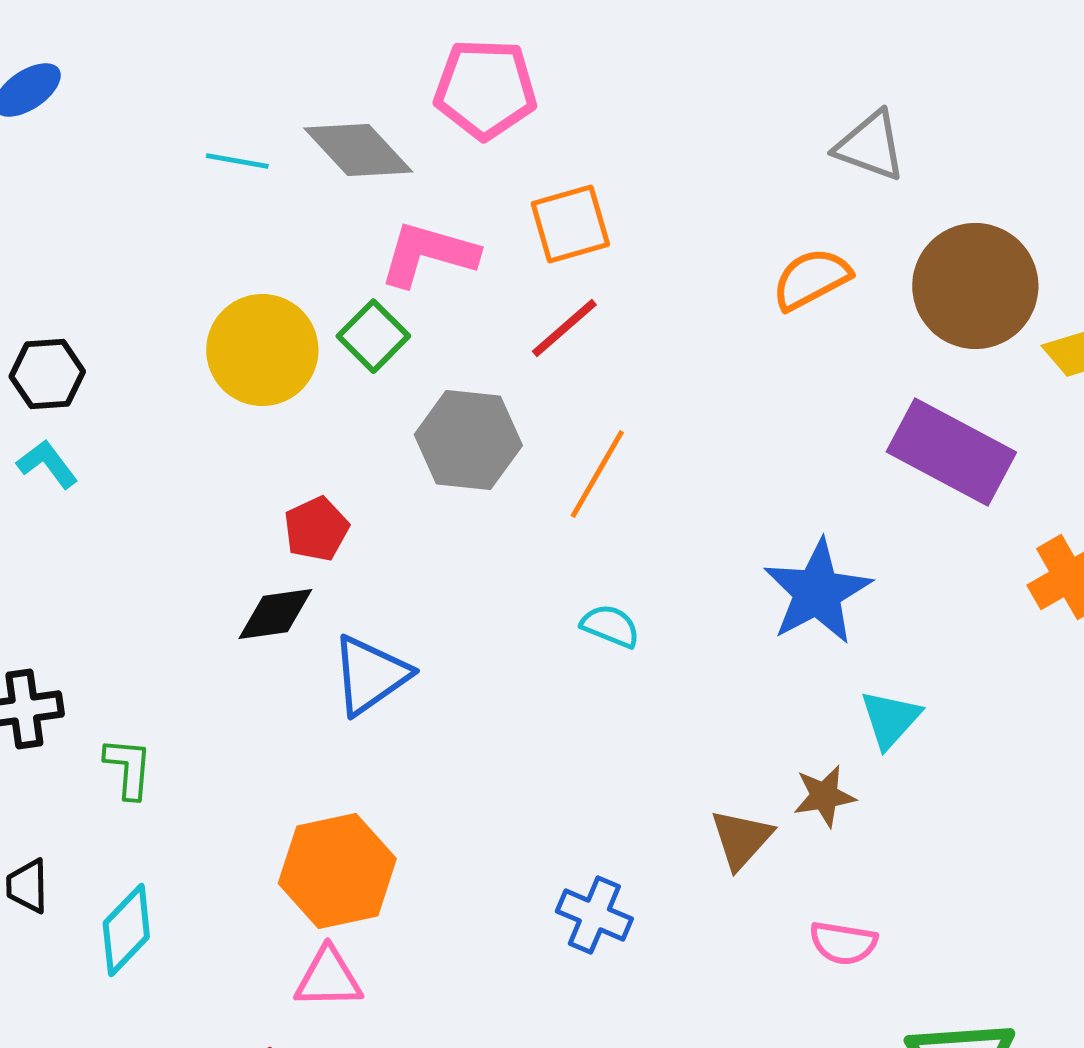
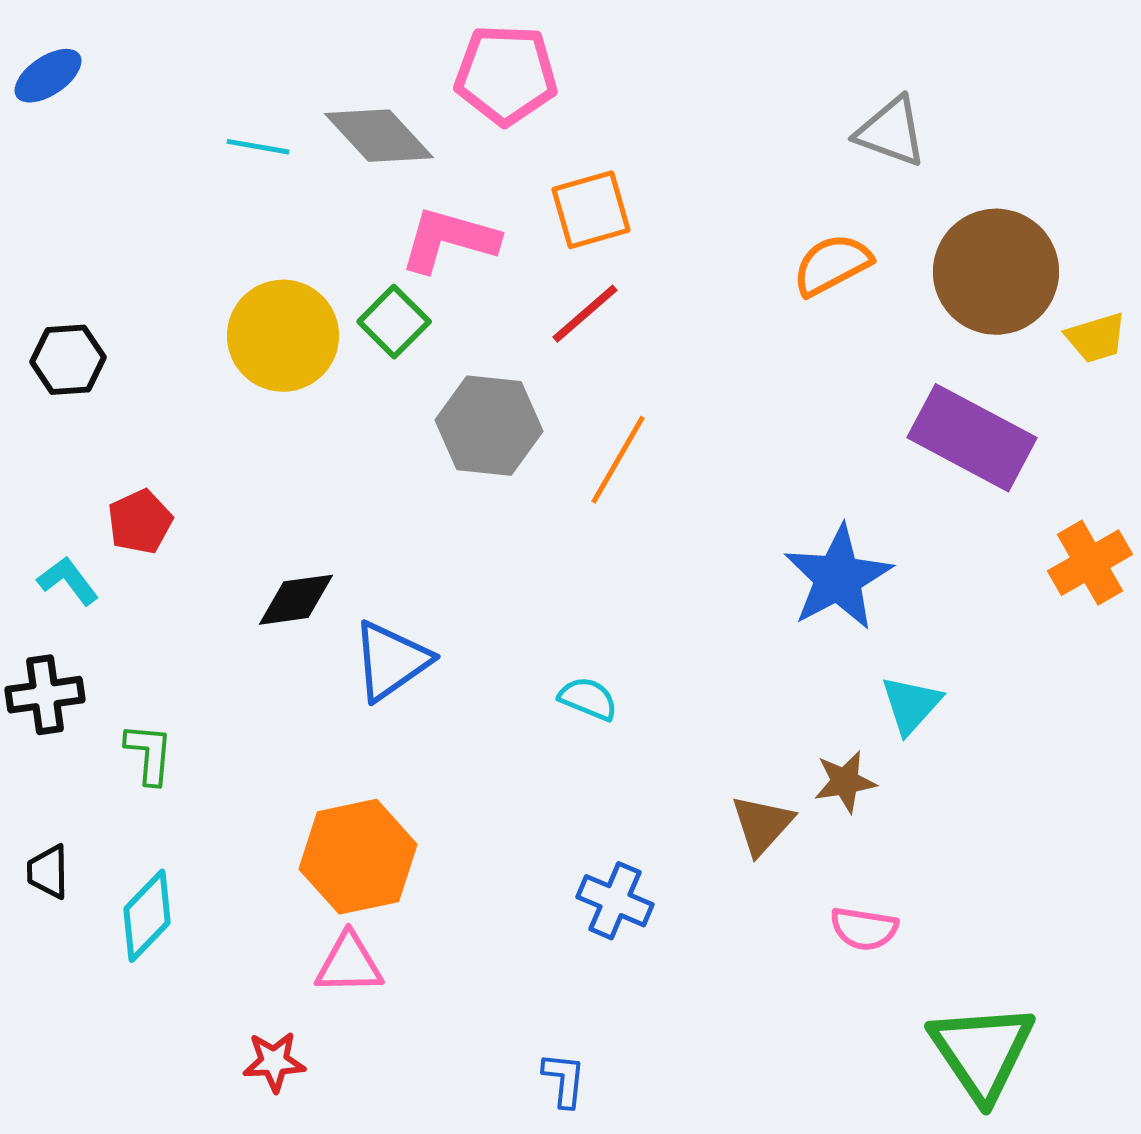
cyan L-shape: (47, 464) -> (68, 581), moved
red pentagon: (316, 529) -> (140, 522), moved
cyan semicircle: (610, 626) -> (588, 699), moved

